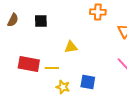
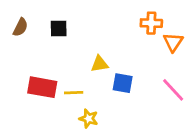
orange cross: (98, 12) -> (151, 23), moved
blue square: (88, 82) -> (123, 83), moved

